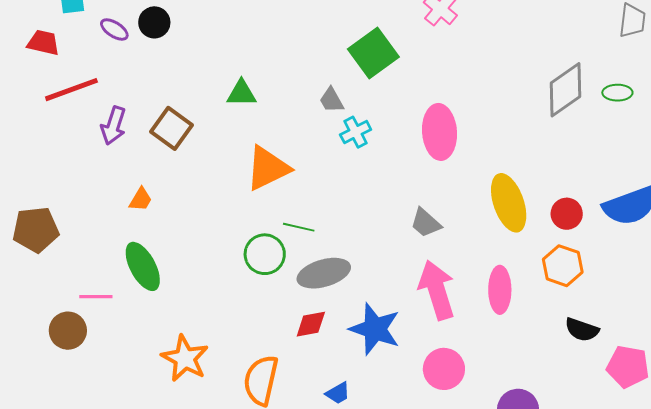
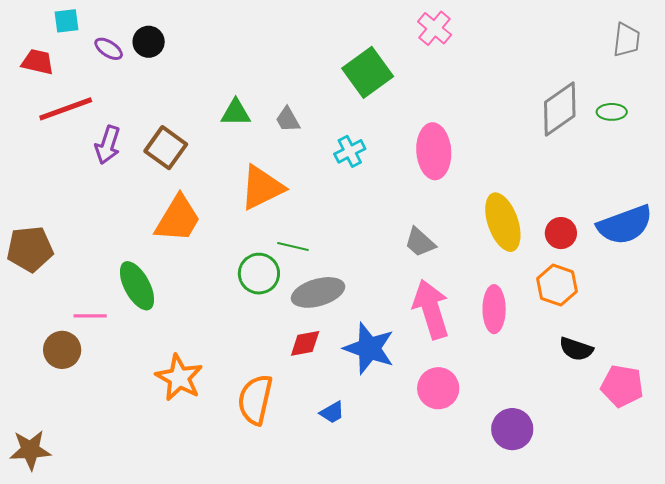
gray trapezoid: (331, 100) -> (288, 119), moved
orange trapezoid: (141, 199) -> (178, 219), moved, size x2.0

